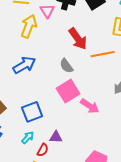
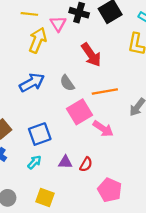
orange line: (103, 54) -> (105, 91), moved
gray semicircle: (66, 66) -> (67, 83), moved
red semicircle: (43, 150) -> (86, 164), moved

